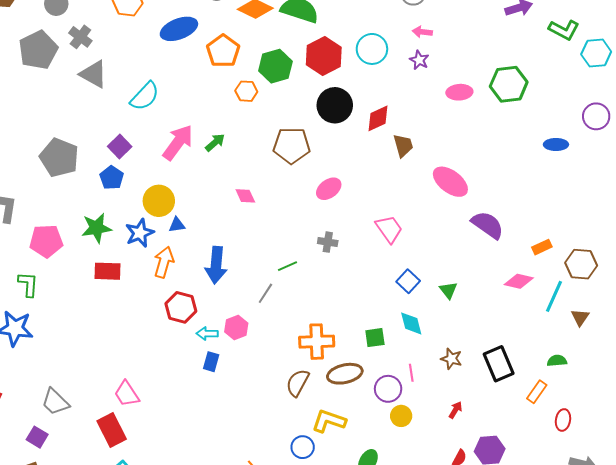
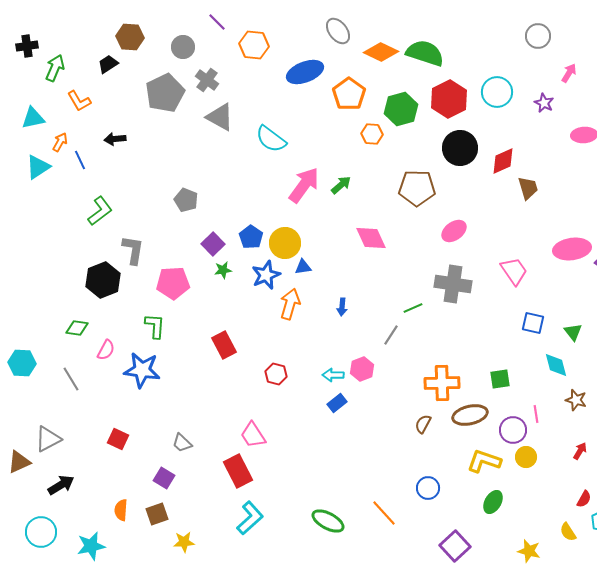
pink arrow: (422, 32) -> (569, 73), moved, turned 114
cyan semicircle: (145, 96) -> (271, 139), turned 84
purple square: (120, 147) -> (213, 244), moved
gray pentagon: (59, 158) -> (186, 200), size x0.6
blue pentagon: (112, 178) -> (251, 237), moved
pink ellipse: (450, 182) -> (572, 249), moved, turned -45
pink diamond: (245, 196) -> (371, 238), size x1.5
green star: (96, 228) -> (223, 270), size x0.6
gray cross: (328, 242) -> (453, 284), size x1.8
blue arrow: (216, 265) -> (342, 307), size x0.5
red rectangle: (108, 271) -> (224, 345), moved, turned 60
blue square: (408, 281) -> (533, 323), turned -30
red hexagon: (181, 307) -> (276, 374), moved, size x0.7
cyan diamond: (411, 323) -> (556, 365), moved
blue rectangle: (211, 362) -> (337, 403), turned 36
brown semicircle: (298, 383) -> (423, 424), size x0.7
gray trapezoid: (55, 402) -> (182, 443), size x0.7
yellow L-shape: (329, 421) -> (484, 461), moved

